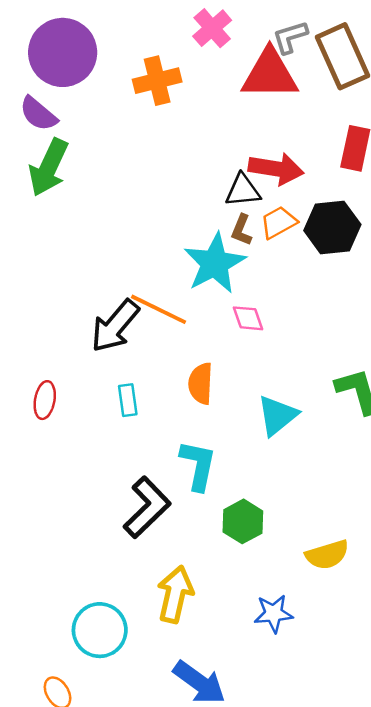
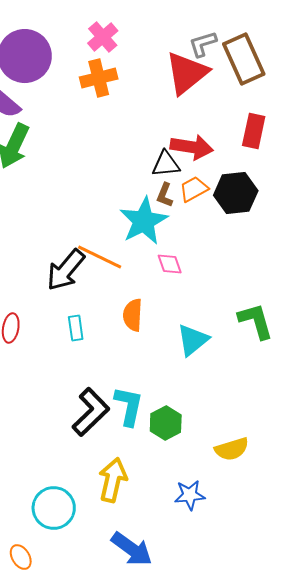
pink cross: (212, 28) -> (103, 37), moved
red triangle: (270, 74) -> (187, 73), turned -39
cyan L-shape: (198, 465) -> (129, 406), moved

